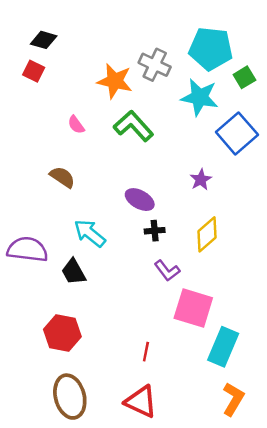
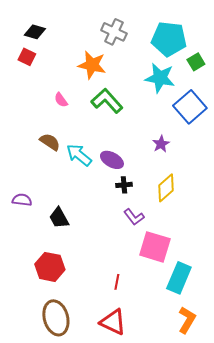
gray cross: (155, 65) -> (114, 32), moved
cyan arrow: (90, 233) -> (79, 155), moved
purple semicircle: (27, 249) -> (22, 200), size x0.6

